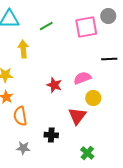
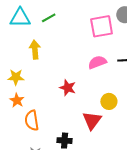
green line: (46, 26) -> (49, 18), moved
pink semicircle: (82, 78) -> (97, 62), moved

